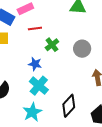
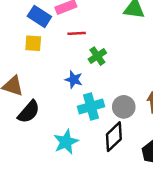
gray circle: (82, 49) -> (124, 107), moved
cyan cross: (39, 86) -> (91, 106), moved, turned 30

